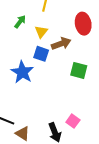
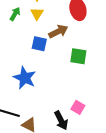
yellow triangle: (41, 32) -> (37, 14), moved
blue star: (22, 72) -> (25, 78), moved

